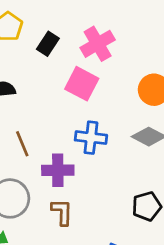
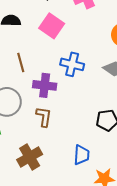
pink square: (82, 84) -> (52, 26), moved

